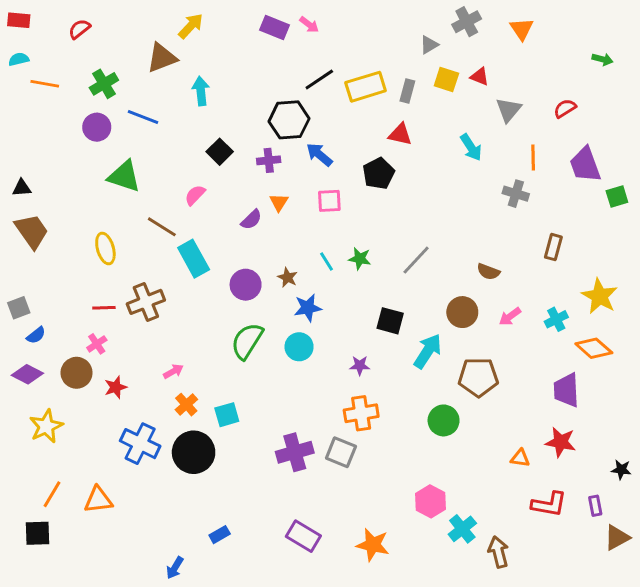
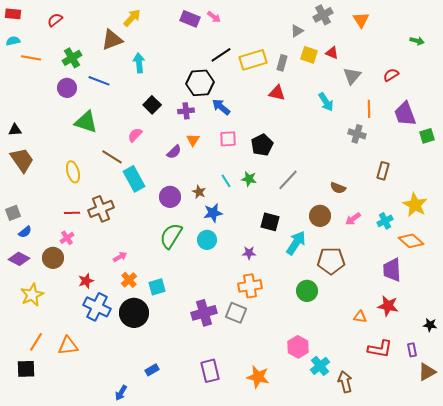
black pentagon: (379, 173) -> (262, 145), moved
red star: (116, 387) -> (86, 281), moved
purple rectangle: (303, 536) -> (210, 371), turned 45

